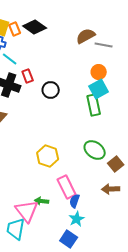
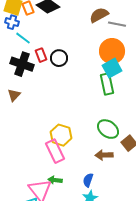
orange circle: (99, 72) -> (112, 51), size x1.6
black circle: (51, 90) -> (59, 58), moved
pink rectangle: (67, 187) -> (55, 151), moved
brown arrow: (111, 189) -> (104, 155), moved

